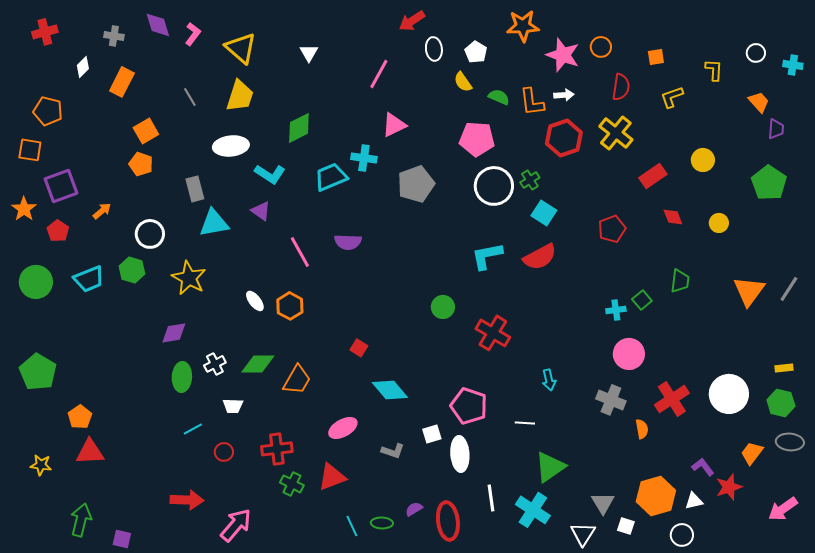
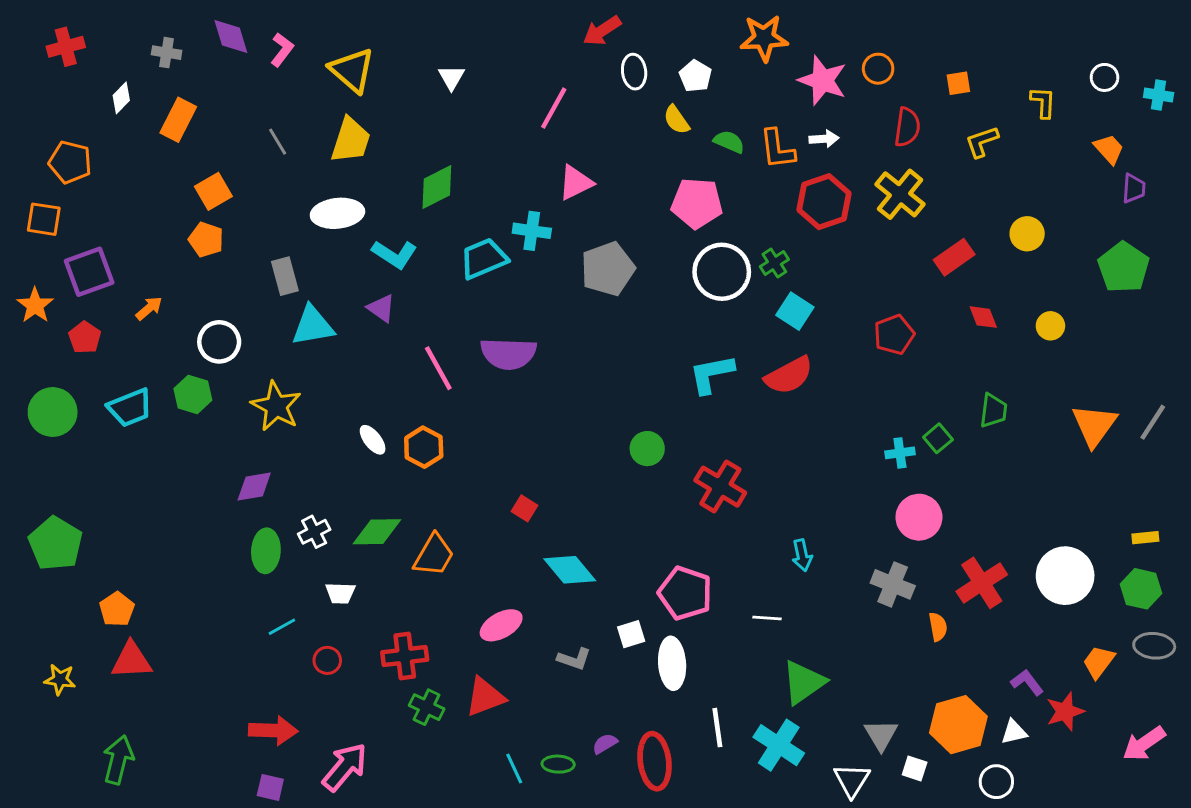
purple semicircle: (348, 242) -> (508, 354), size x1.4
purple square: (122, 539) -> (270, 787), moved

